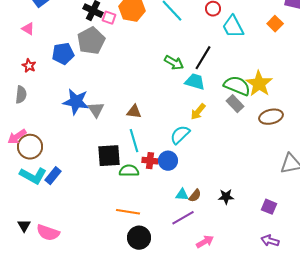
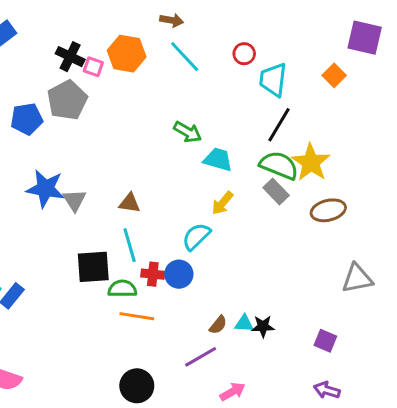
cyan trapezoid: (233, 27) -> (273, 80), turned 35
black line: (203, 58) -> (279, 125), moved
cyan triangle: (182, 195) -> (244, 323), moved
orange line: (128, 212) -> (137, 316), moved

